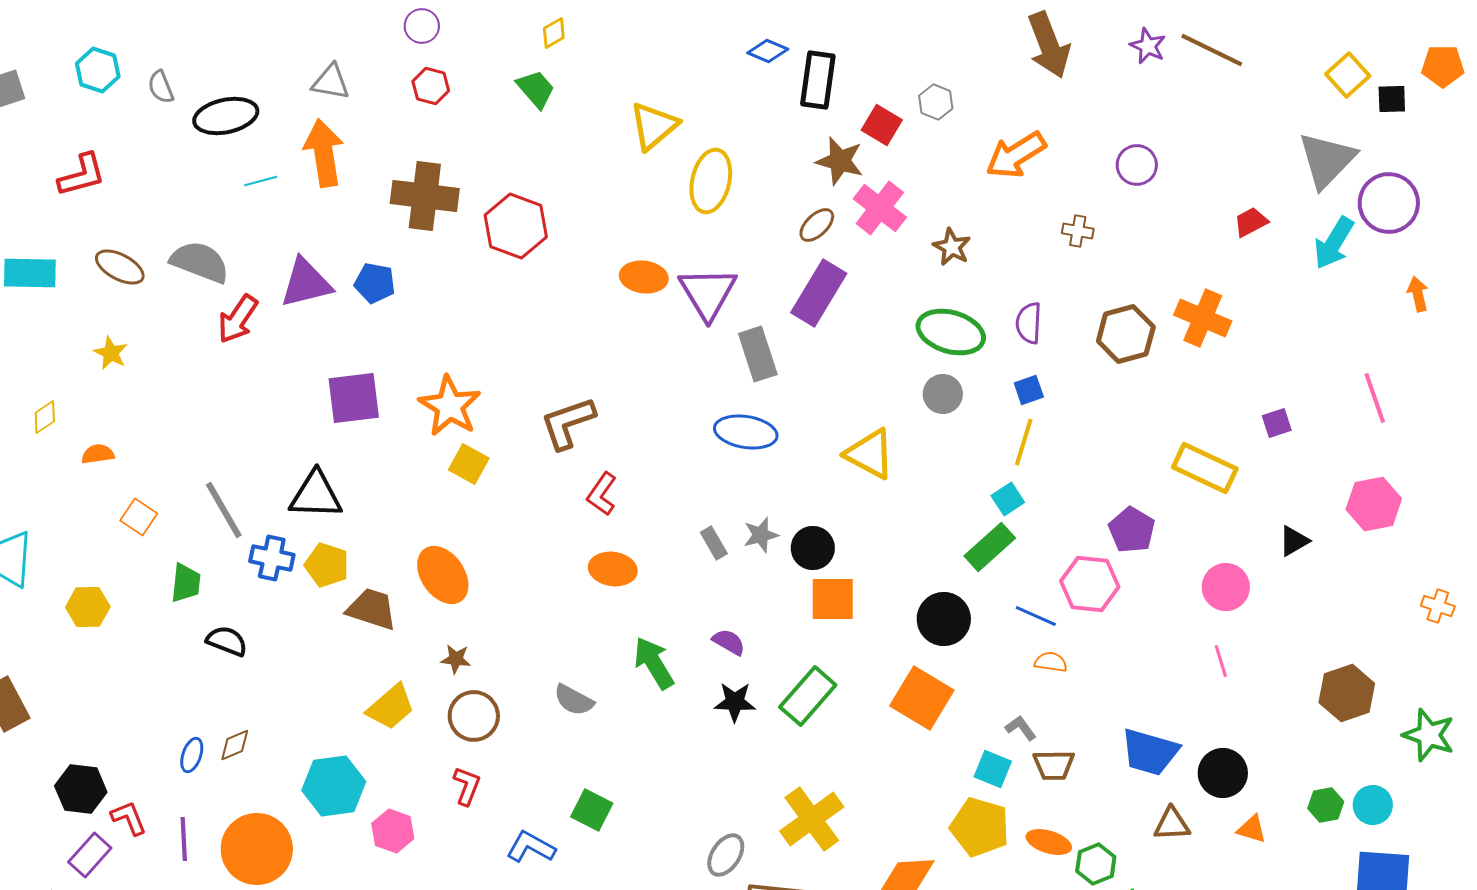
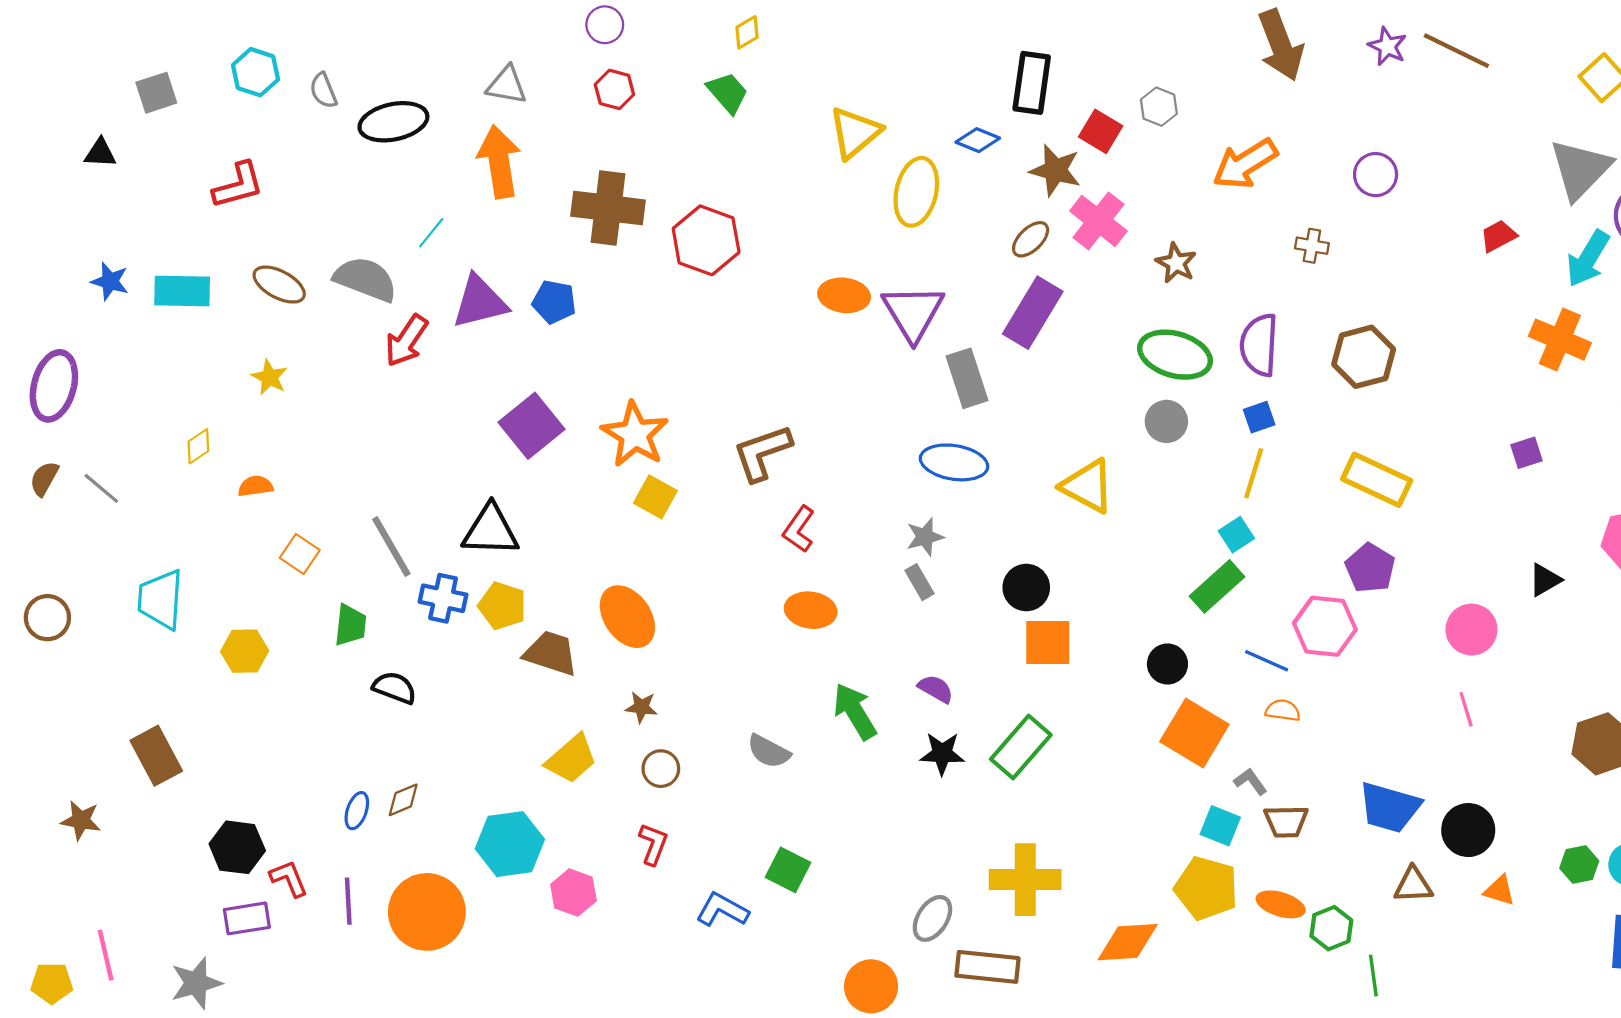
blue diamond: (768, 51) -> (978, 140), moved
cyan line: (261, 181) -> (431, 233), moved, turned -36
orange cross: (1203, 318) -> (1560, 340), moved
purple semicircle: (1029, 323) -> (1259, 345), size x1.4
purple square: (354, 398) -> (531, 426), turned -32
yellow rectangle: (1205, 468) -> (1377, 480), moved
gray star: (761, 535) -> (925, 537), moved
black circle: (944, 619) -> (1167, 664), size x0.7
orange square: (922, 698) -> (1194, 733), moved
brown circle: (474, 716) -> (661, 769), size x0.7
yellow cross: (812, 819) -> (1025, 880), turned 36
purple rectangle: (90, 855) -> (247, 918), turned 39

